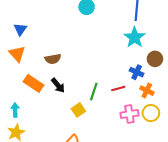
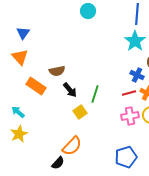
brown semicircle: (53, 59) -> (57, 71), moved
black arrow: (58, 85) -> (70, 90), moved
red line: (118, 88) -> (129, 93), moved
cyan arrow: (15, 110) -> (18, 112), turned -48

